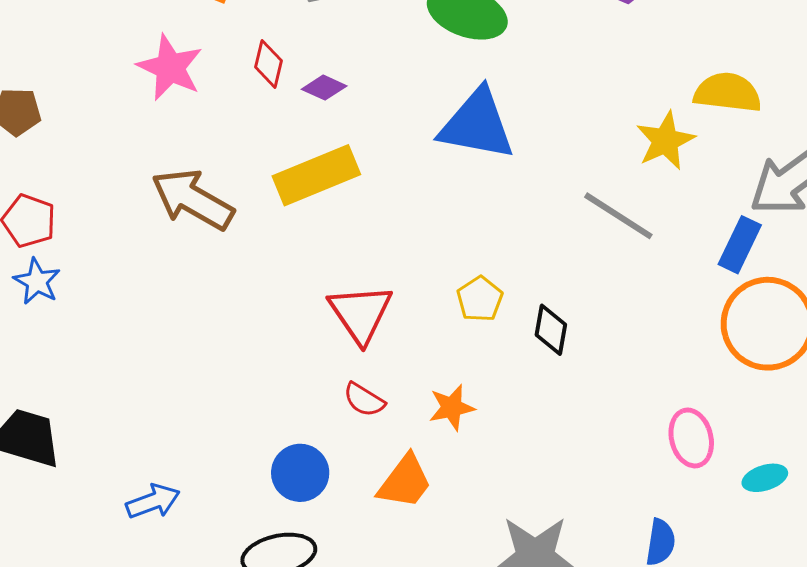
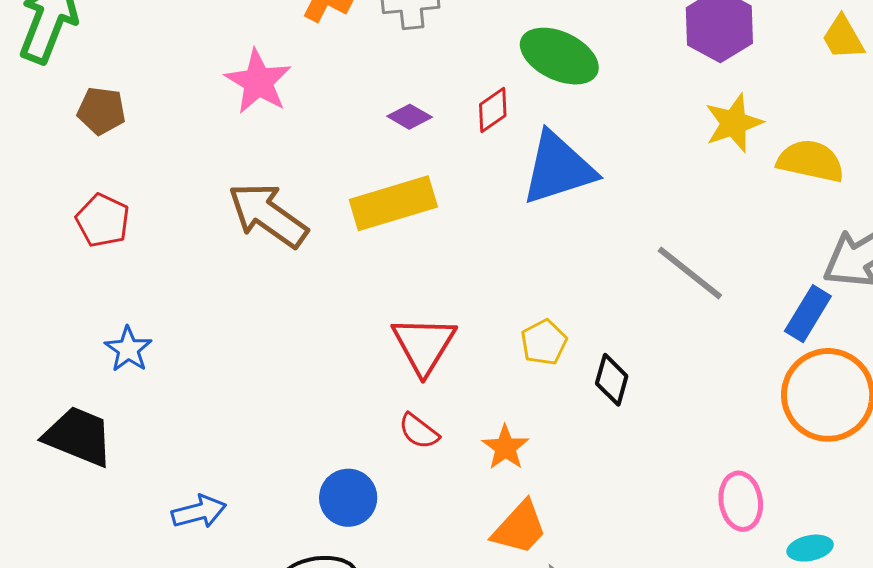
red diamond: (268, 64) -> (493, 110), moved, turned 36
blue triangle: (477, 125) -> (558, 168), turned -34
yellow star: (665, 141) -> (734, 123), moved
blue star: (37, 281) -> (128, 349), moved
orange star: (452, 407) -> (505, 447), turned -30
orange trapezoid: (405, 482) -> (520, 528), moved

